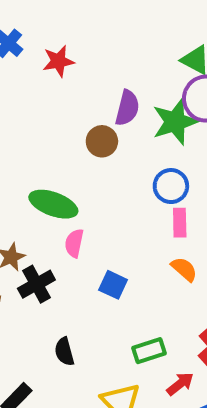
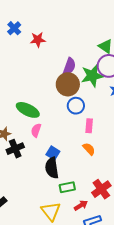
brown circle: (102, 141) -> (68, 84), moved, size x1.5
blue circle: (171, 186) -> (76, 106), moved
black semicircle: (64, 352) -> (52, 168), moved, size x1.5

